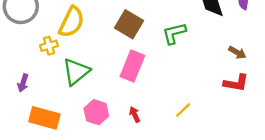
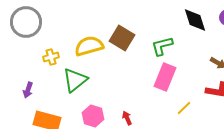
yellow semicircle: (72, 22) -> (89, 46), moved, turned -132
pink rectangle: (132, 66) -> (165, 77), moved
yellow line: (183, 110) -> (184, 108), moved

